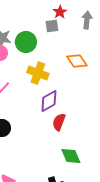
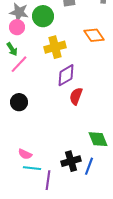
yellow cross: (38, 73) -> (55, 47), turned -35
green diamond: (71, 156) -> (98, 139), moved

